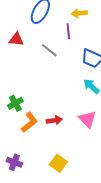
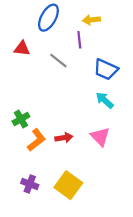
purple cross: (14, 162) -> (30, 184), moved
yellow square: (58, 163) -> (68, 185), size x1.4

